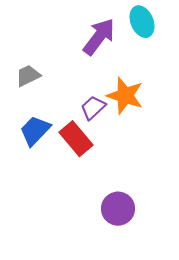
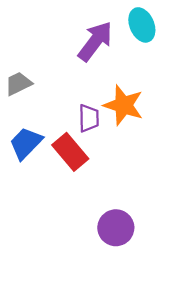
purple trapezoid: (93, 108) -> (89, 118), turned 132

